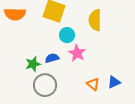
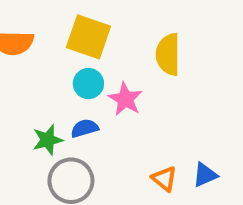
cyan circle: (67, 35) -> (88, 84), moved
pink star: (77, 53) -> (125, 99), moved

